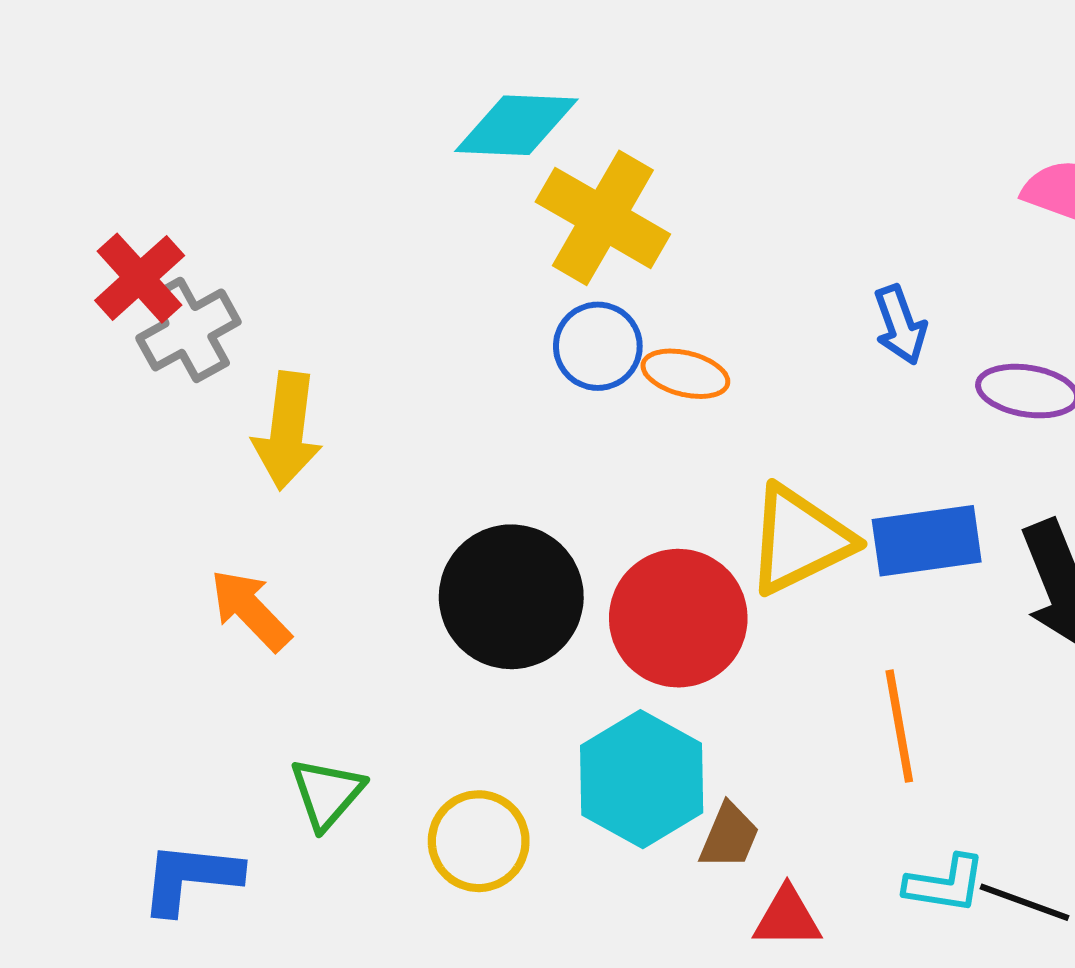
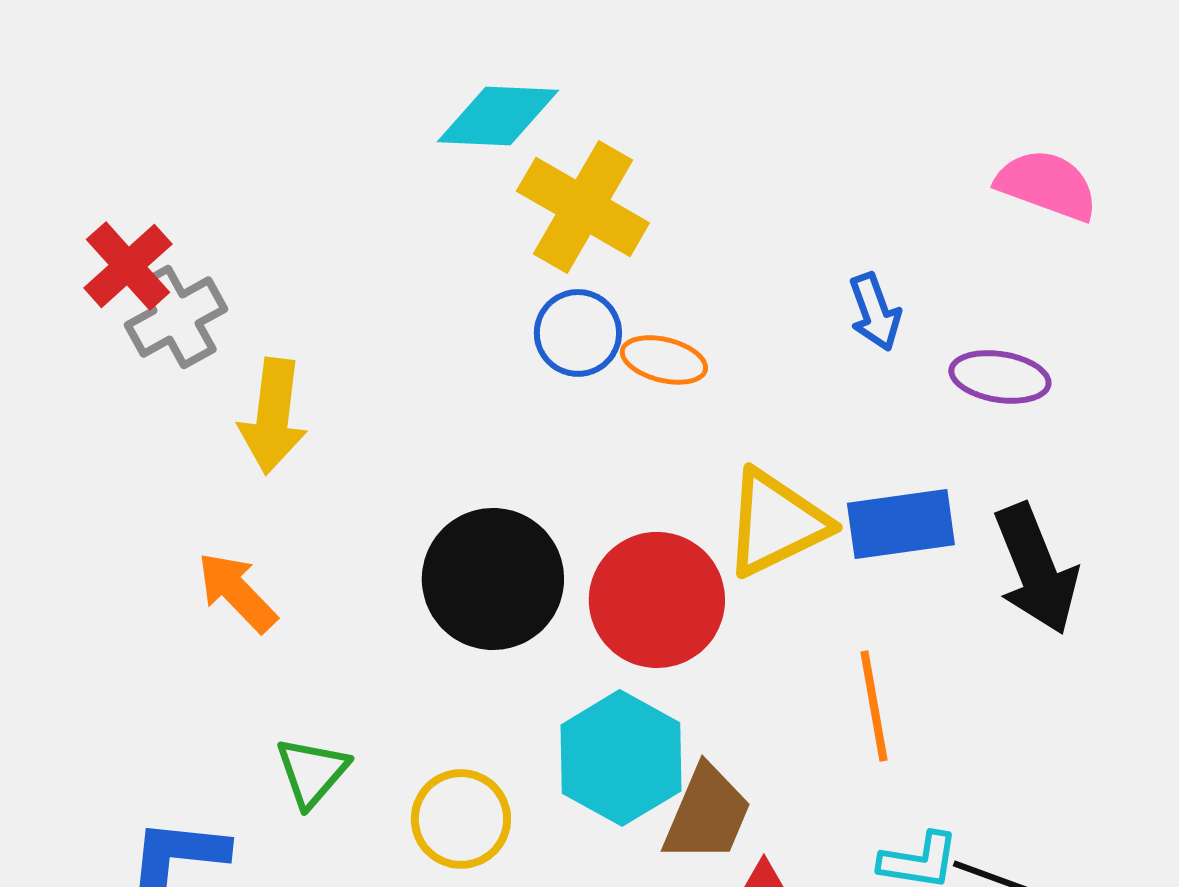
brown trapezoid: (729, 836) -> (707, 814), size x1.5

